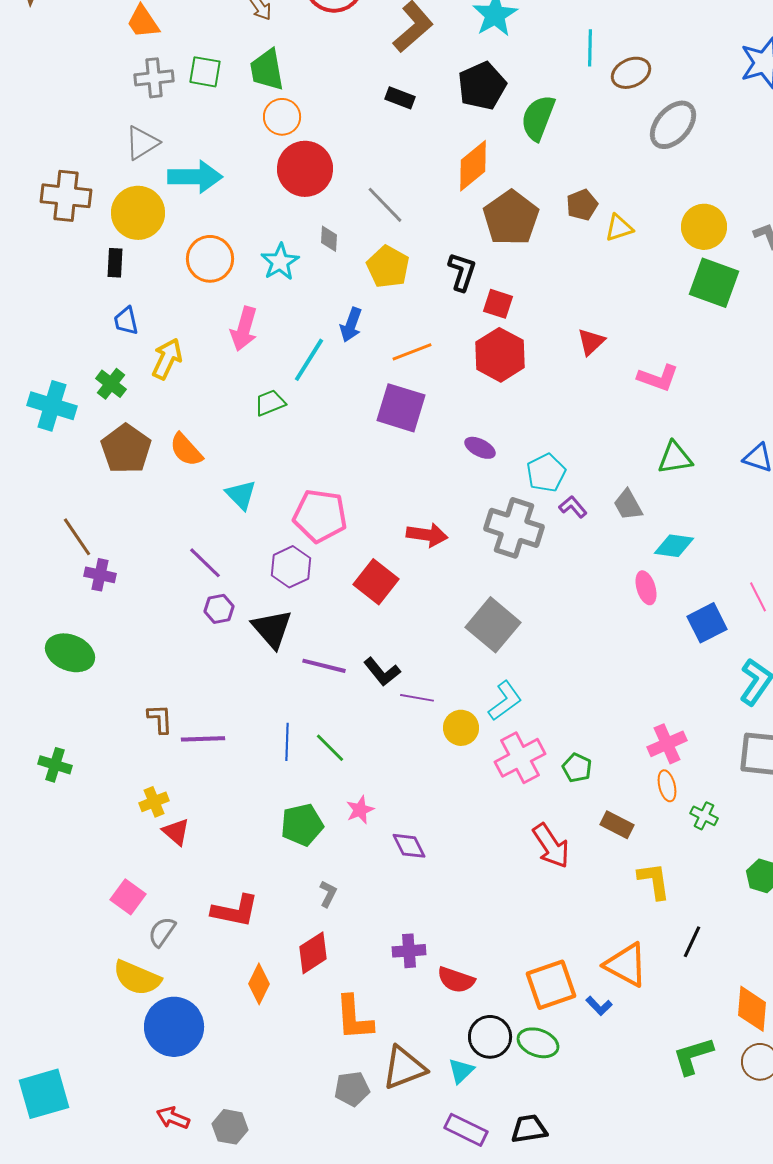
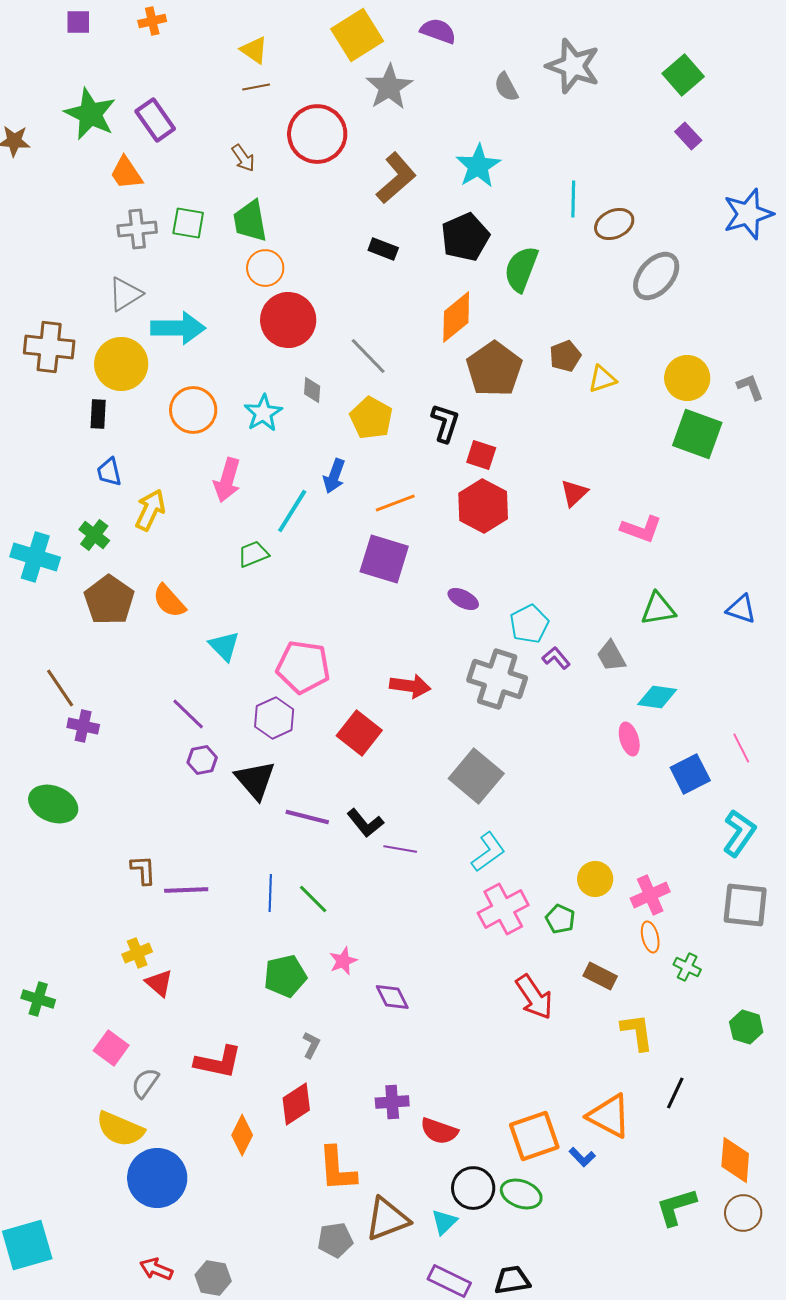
yellow circle: (461, 728) -> (595, 879), moved
green cross: (55, 765) -> (38, 999), moved

